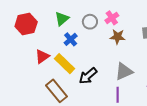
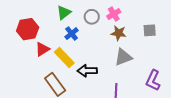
red hexagon: (26, 24) -> (28, 29), moved
gray triangle: (124, 72) -> (123, 57), moved
black arrow: (88, 76) -> (87, 71), turned 36

